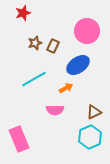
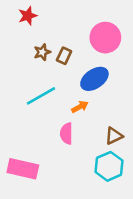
pink semicircle: (55, 110) -> (66, 134), turned 90
pink rectangle: (19, 139) -> (23, 169), turned -55

